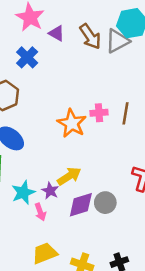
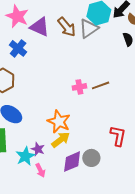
purple triangle: (57, 33) -> (40, 27), size x1.5
brown line: (125, 113) -> (101, 85), turned 66
orange star: (72, 123) -> (59, 122), moved
purple star: (50, 191) -> (38, 149), moved

